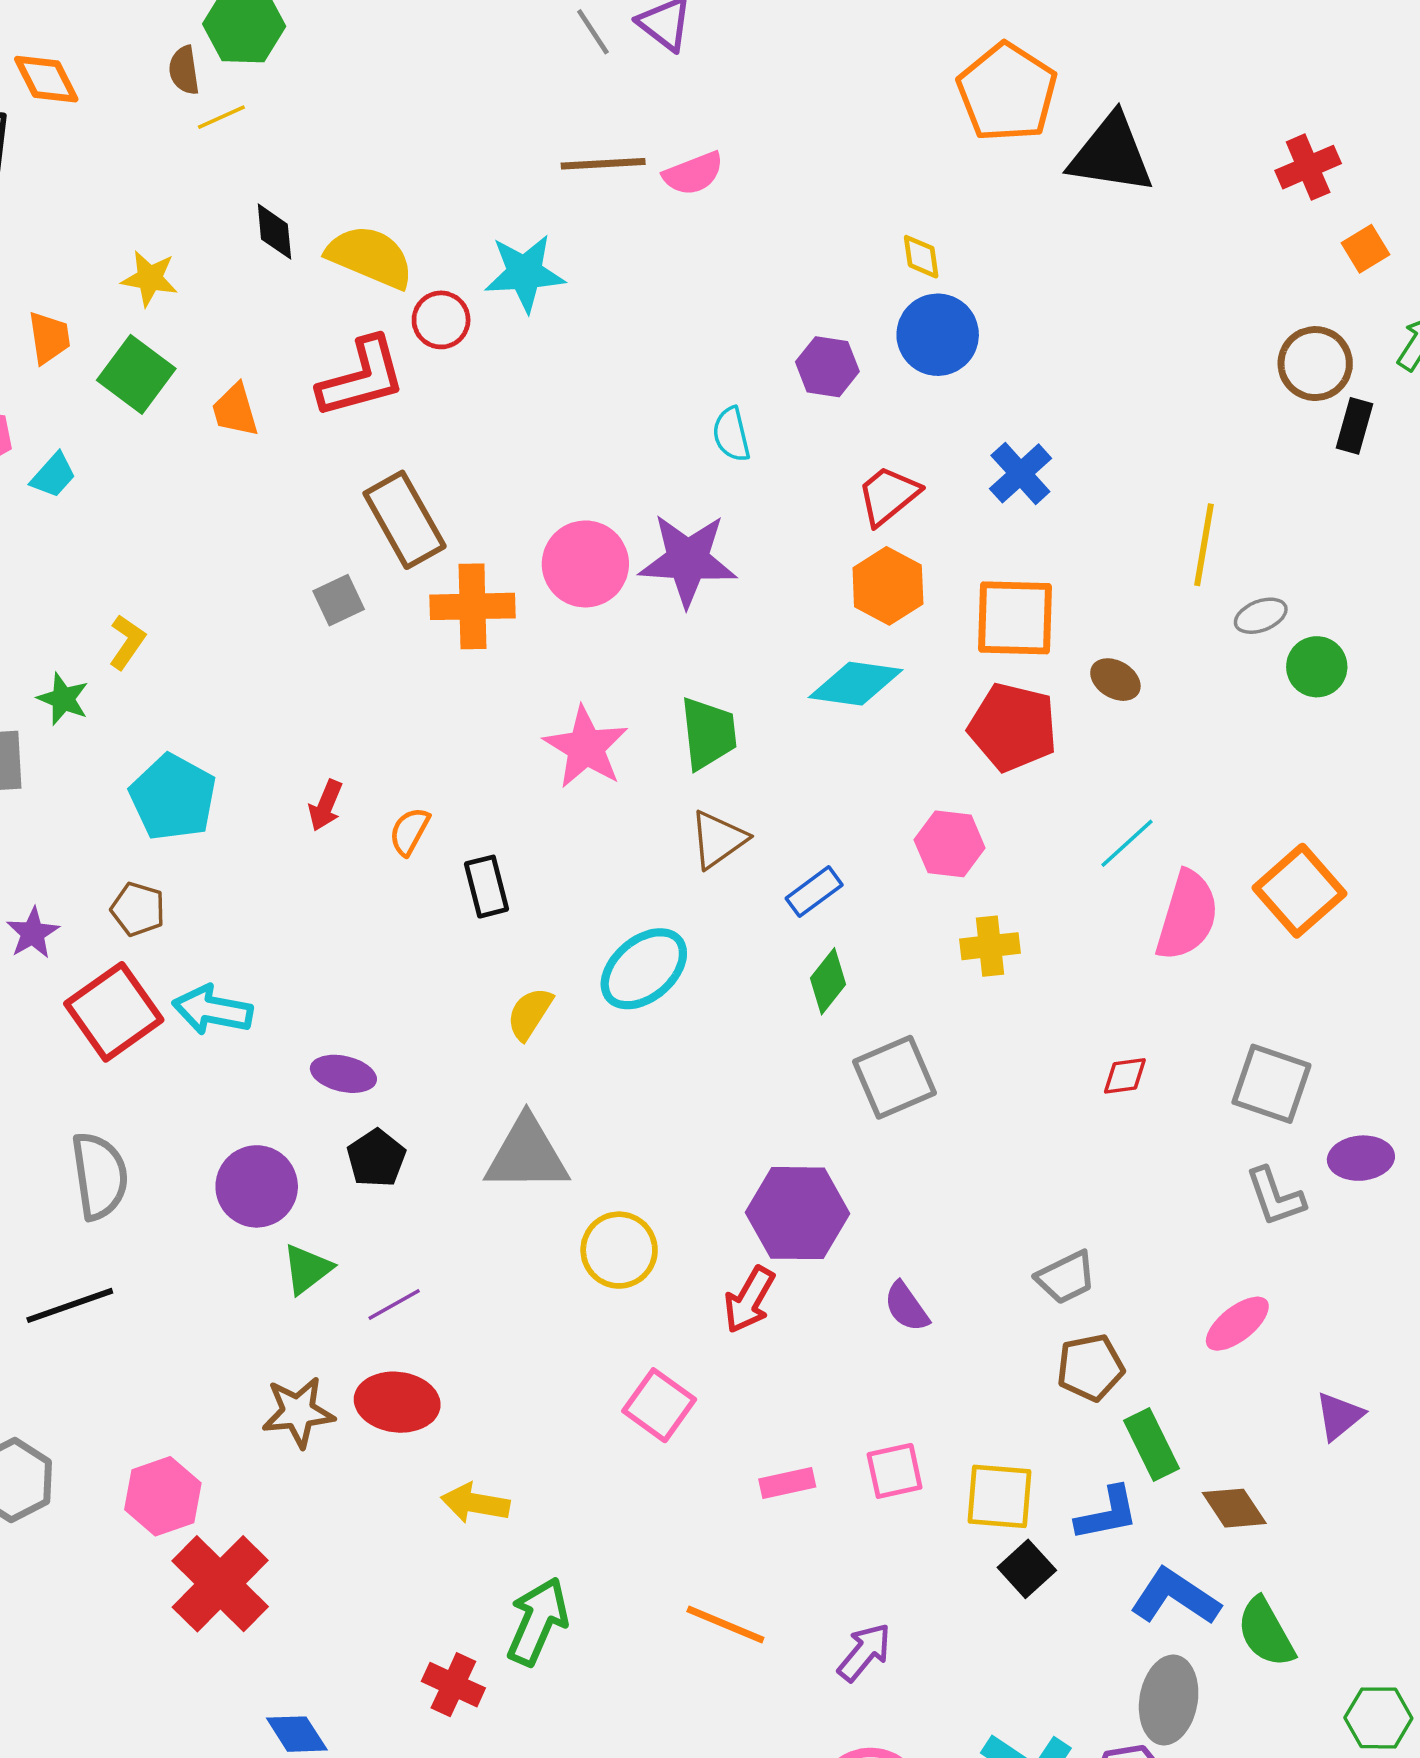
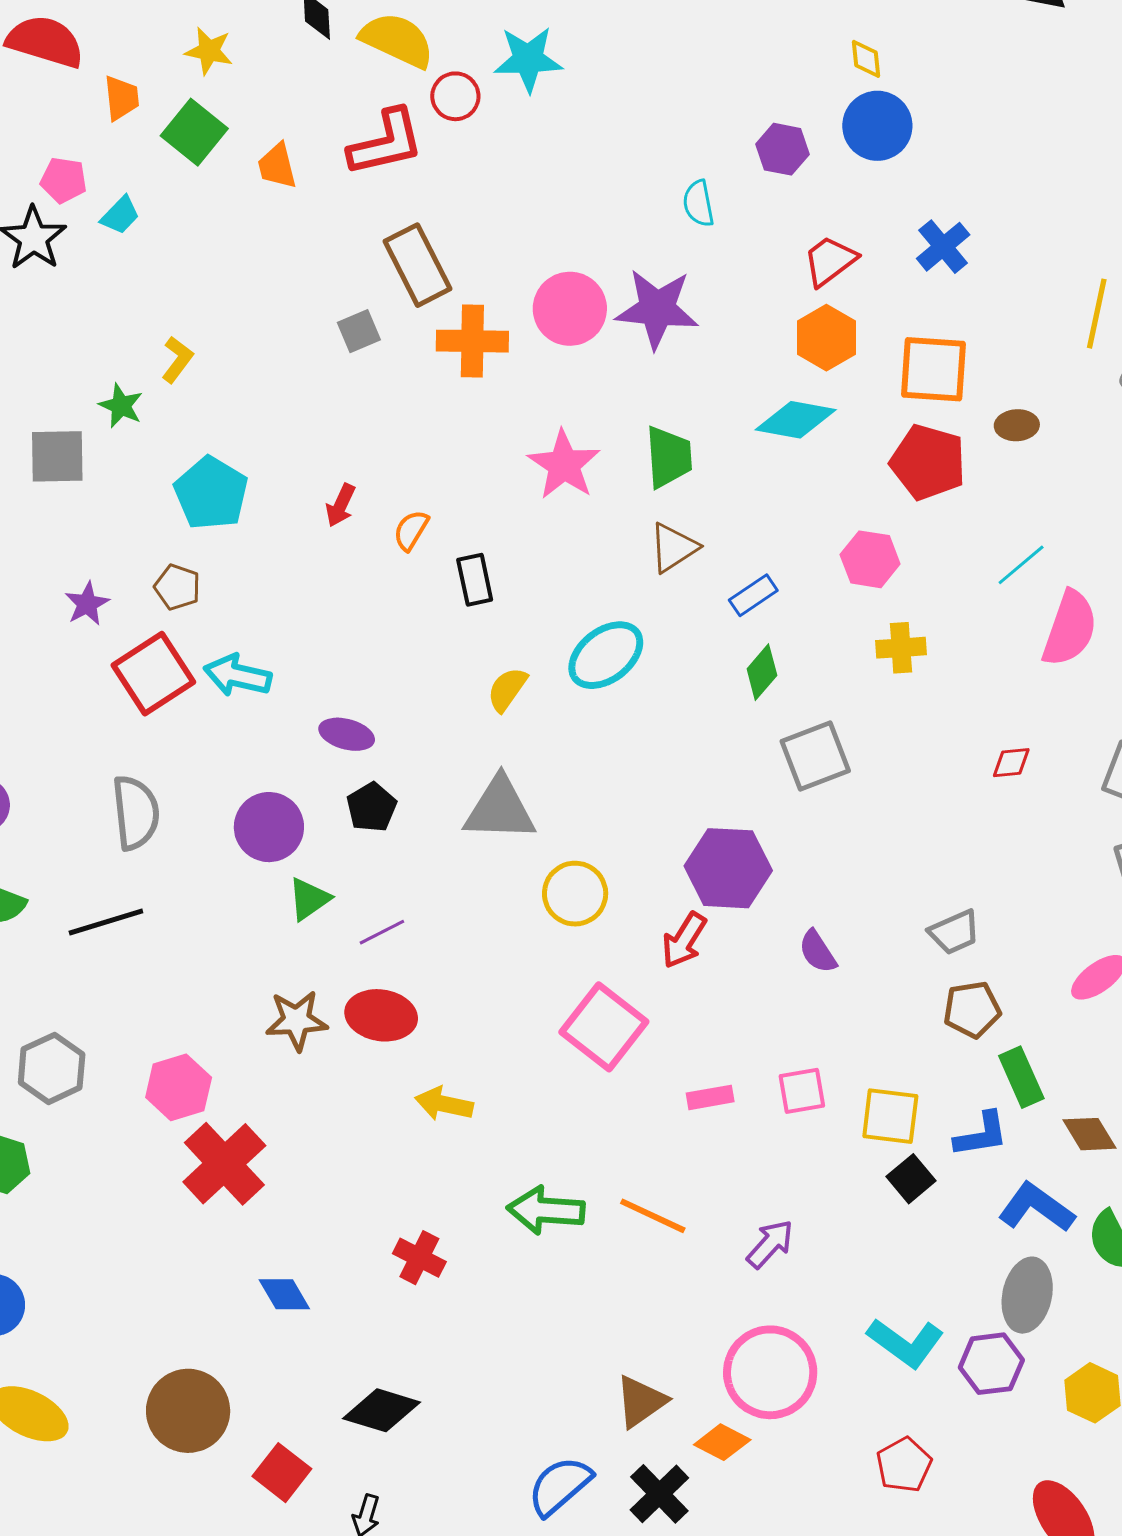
brown ellipse: (1115, 680) -> (1017, 425), turned -36
pink square: (659, 1405) -> (604, 1027), size x1.4
green arrow: (538, 1621) -> (546, 1210), moved, turned -112

